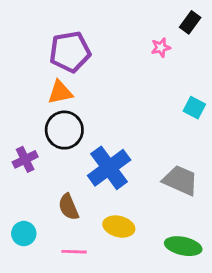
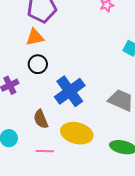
black circle: (64, 130) -> (38, 64), size x0.7
yellow ellipse: (119, 227) -> (77, 133), size x1.4

